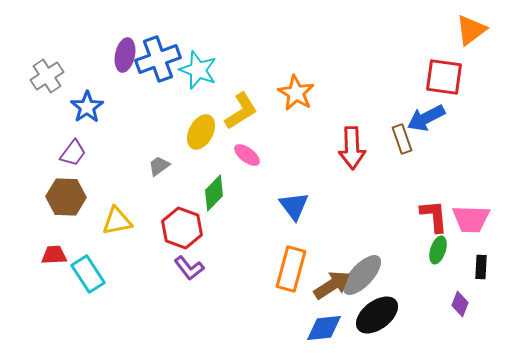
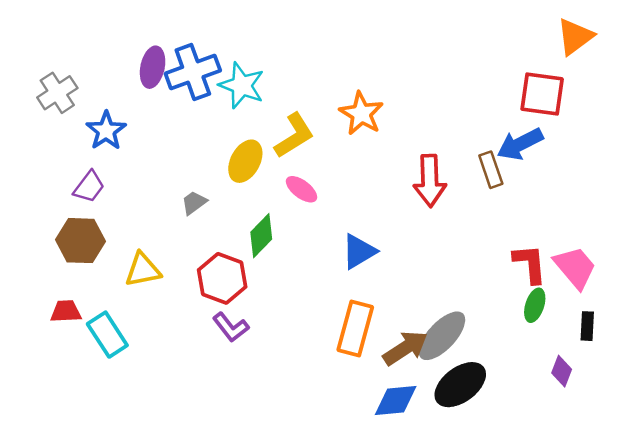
blue triangle: (294, 206) -> (359, 252), turned 36
pink trapezoid: (471, 219) -> (575, 267), turned -132

